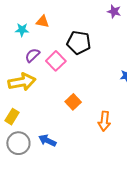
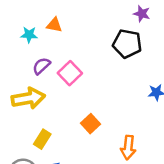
black pentagon: (79, 43) -> (127, 44), moved
yellow rectangle: (12, 117) -> (42, 139), moved

